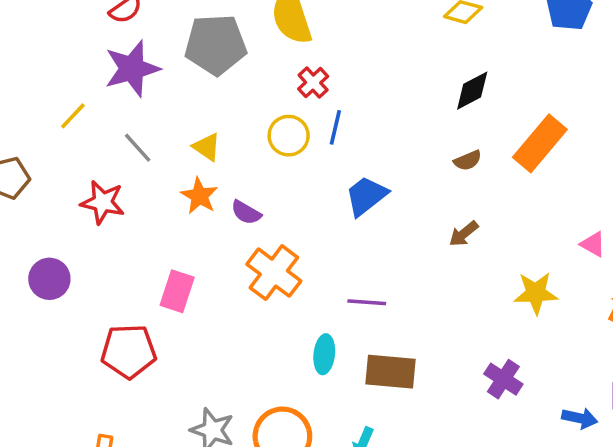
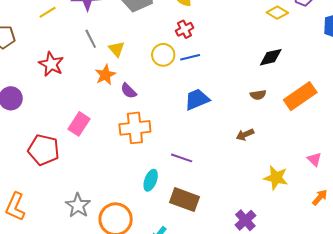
blue line: (335, 127) -> (190, 57), turned 48
gray line: (138, 148) -> (91, 39), moved
orange cross: (274, 273) -> (135, 128), turned 32

